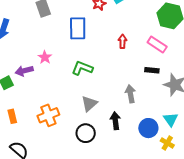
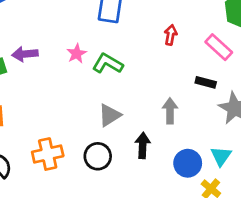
pink star: (45, 57) -> (77, 54), moved
orange cross: (48, 115) -> (48, 154), moved

